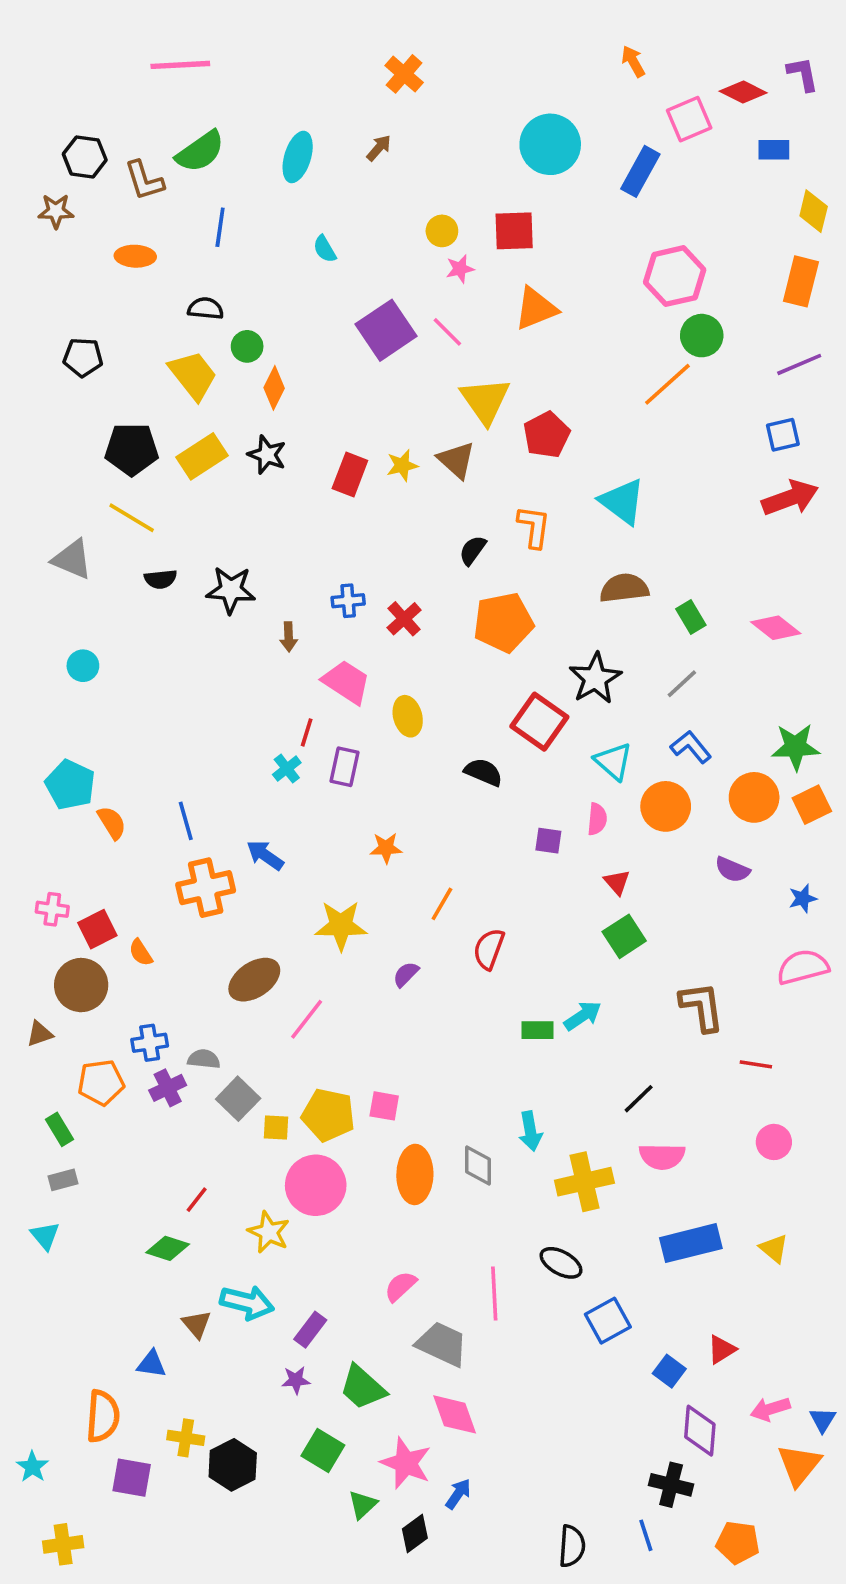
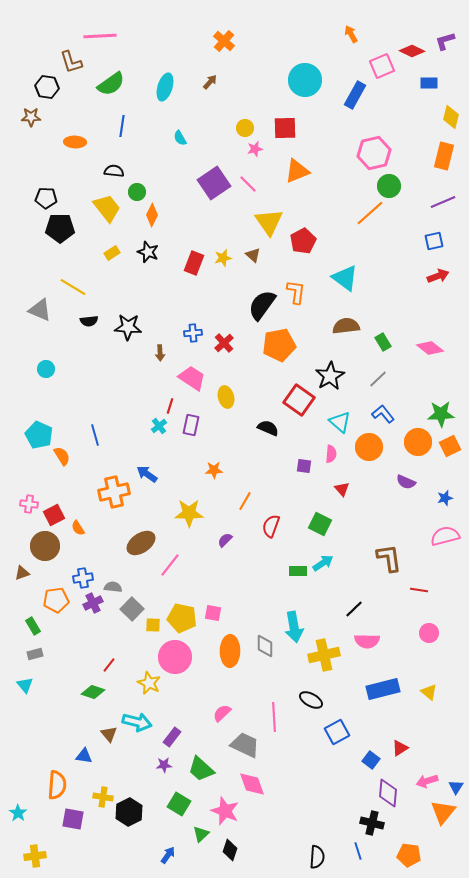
purple L-shape: (803, 74) -> (445, 41), turned -95
brown L-shape: (144, 180) -> (71, 62), moved
black pentagon: (132, 449) -> (60, 228), moved
yellow rectangle: (202, 456) -> (112, 253), size x0.6
brown triangle: (456, 460) -> (253, 255), size x0.7
red arrow: (790, 498) -> (438, 276), size x0.7
black semicircle: (473, 550) -> (262, 305), size x1.8
blue line: (186, 821) -> (95, 435), moved
green square: (624, 936) -> (320, 524), moved, turned -30
cyan arrow: (530, 1131) -> (294, 627), size x1.4
blue arrow: (458, 1494) -> (168, 855), moved
black diamond: (415, 1533) -> (230, 850), turned -35

